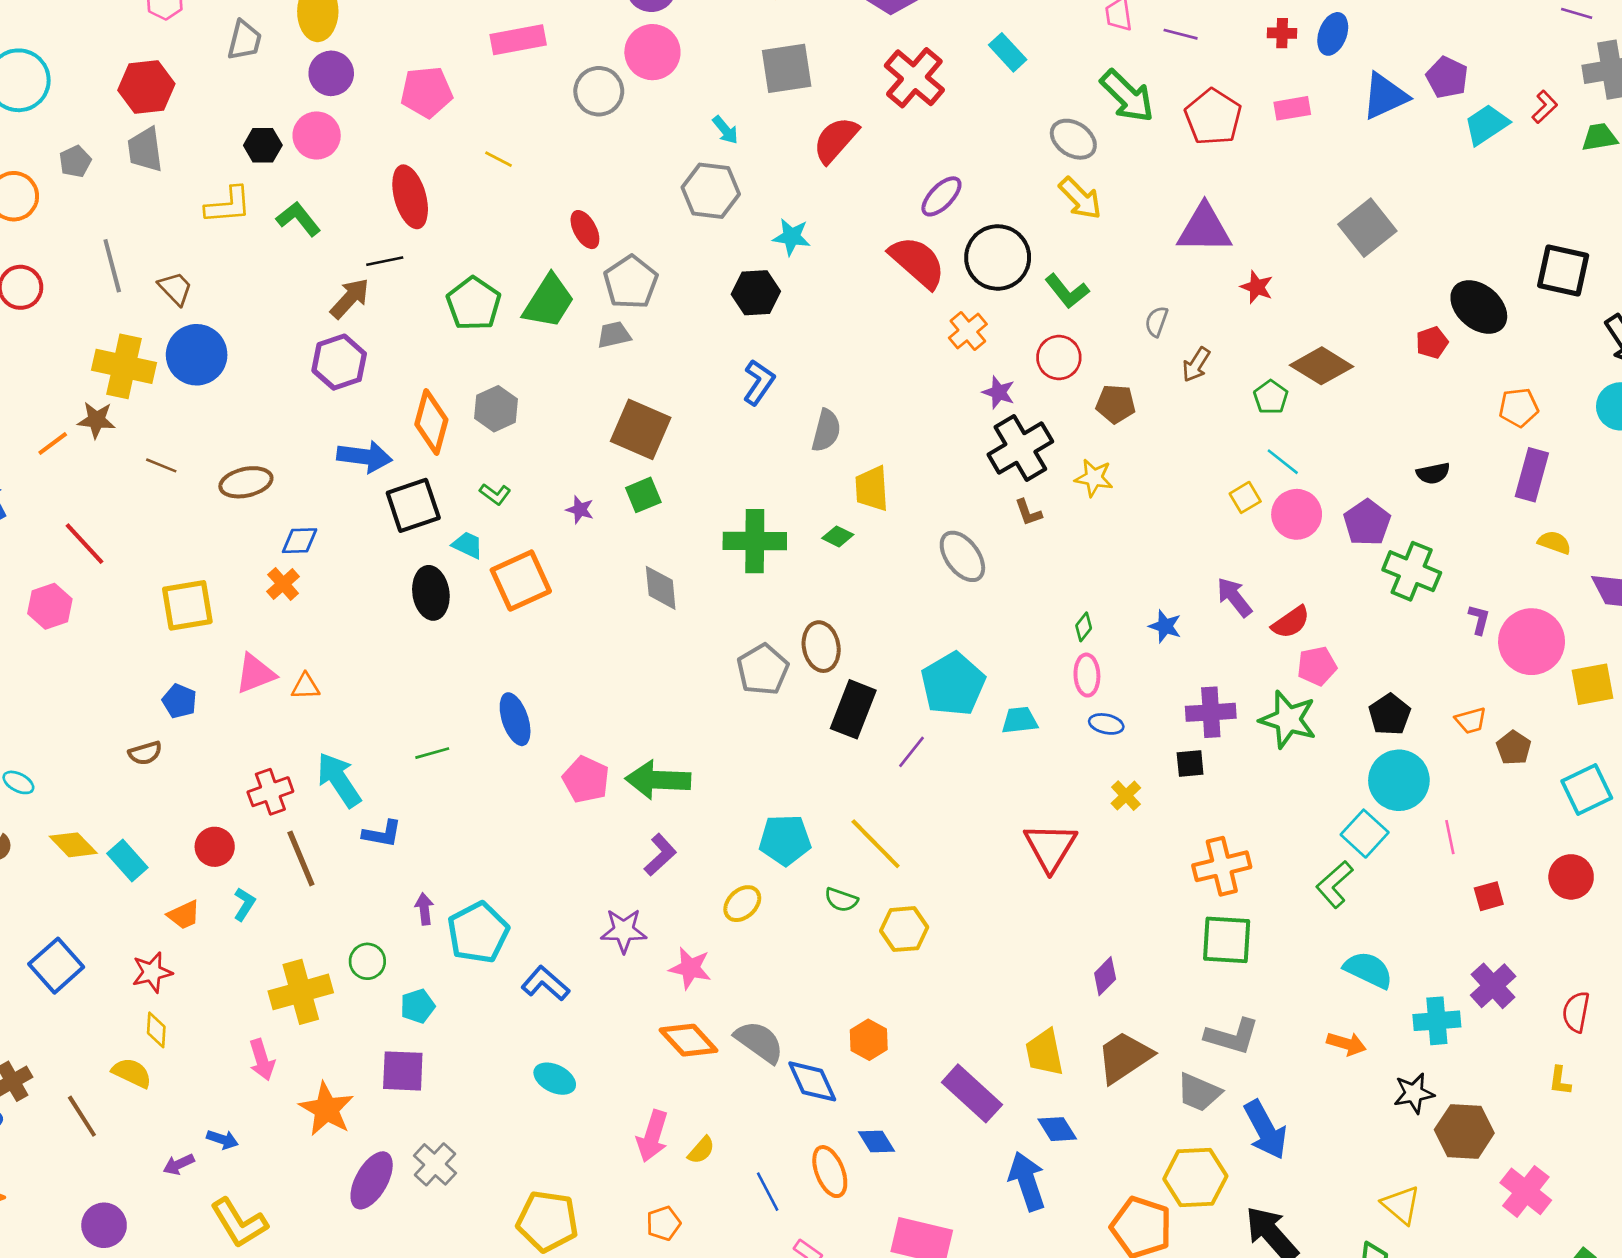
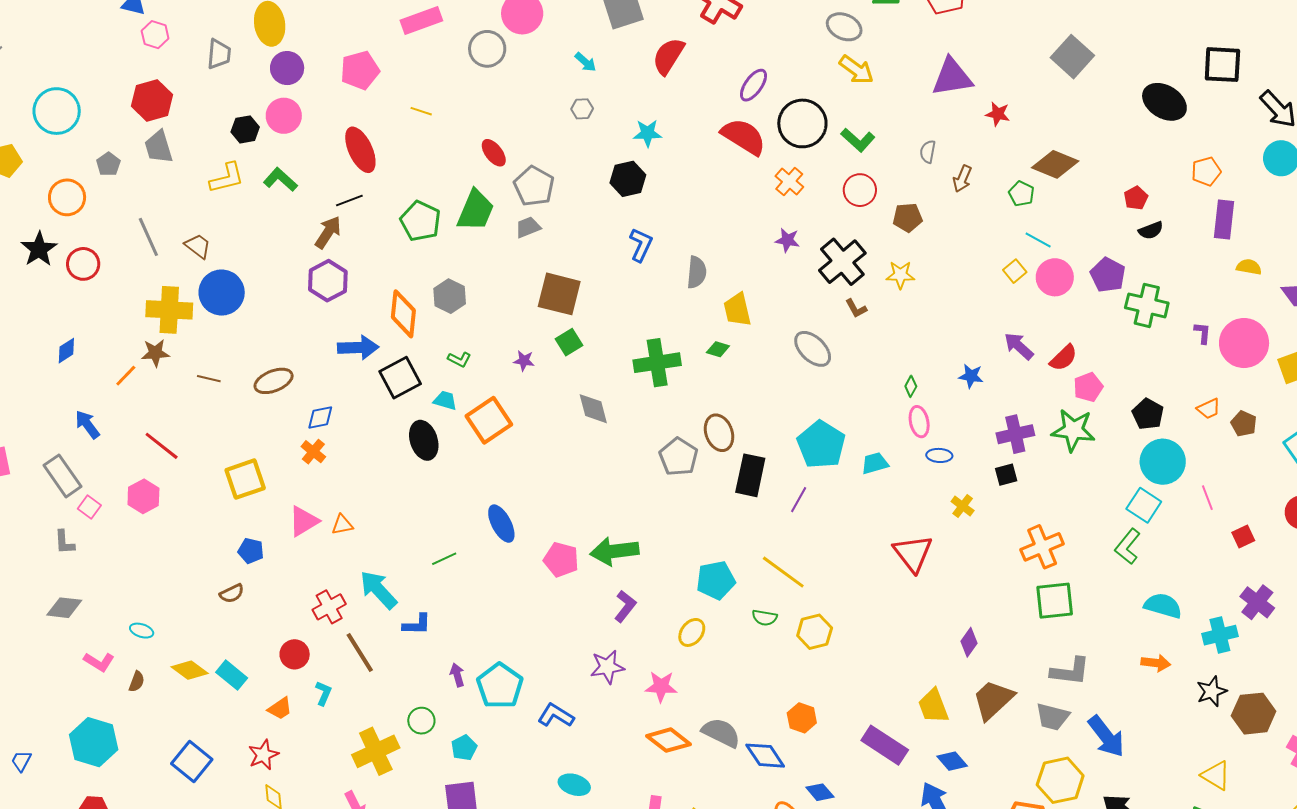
gray hexagon: (711, 191) -> (582, 109), size x0.5
red pentagon: (1432, 342) -> (1136, 198), moved
purple star: (999, 392) -> (787, 240), moved

